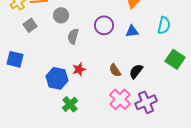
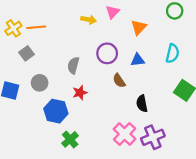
gray circle: (61, 15) -> (40, 83), moved
red star: (79, 69) -> (80, 93), moved
brown semicircle: (115, 70) -> (119, 81), moved
black semicircle: (136, 71) -> (142, 104), turned -49

